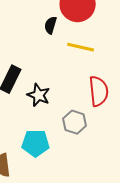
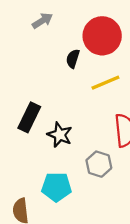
yellow line: (81, 47) -> (105, 83), turned -36

